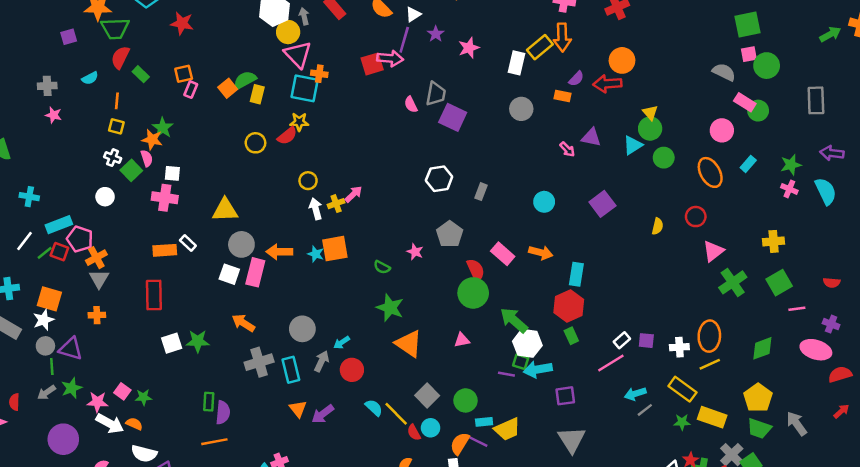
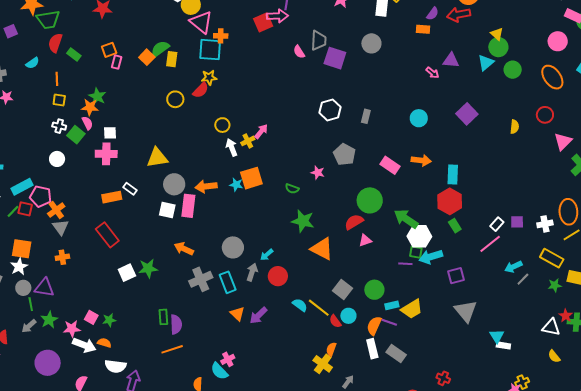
gray circle: (521, 109) -> (371, 43), moved
red semicircle: (476, 270) -> (354, 222), moved, turned -90
red rectangle: (154, 295) -> (107, 235), turned -30

